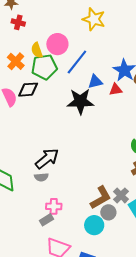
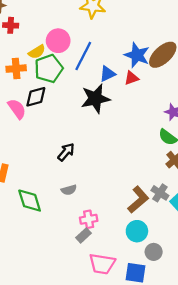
yellow semicircle: (37, 50) -> (37, 52), turned -91
orange cross: (16, 61) -> (16, 69), turned -36
black arrow: (47, 159) -> (66, 152), moved, size x0.7
gray circle: (108, 212) -> (154, 252), moved

